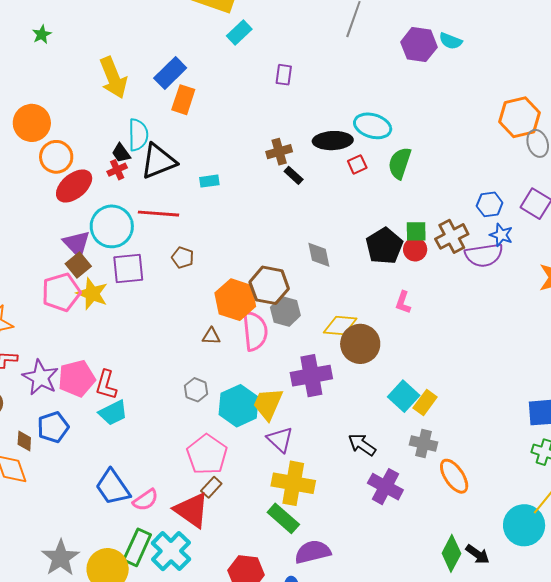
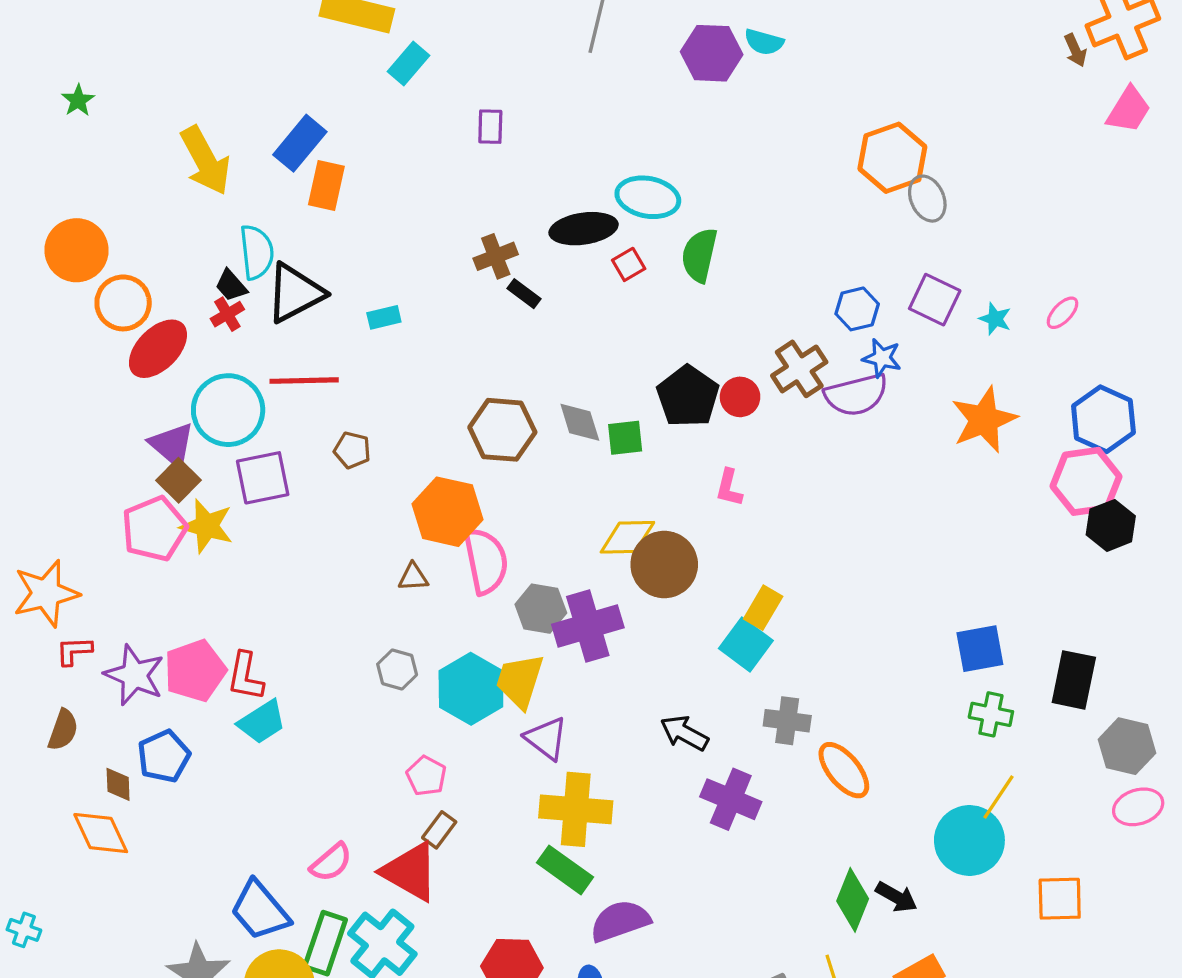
green square: (416, 231) -> (625, 438), moved
brown hexagon: (269, 285) -> (502, 430), moved
gray hexagon: (285, 311) -> (541, 609), moved
yellow rectangle: (425, 402) -> (763, 608), moved
pink pentagon: (207, 454) -> (426, 776), size x0.6
blue trapezoid: (113, 487) -> (260, 910), moved

